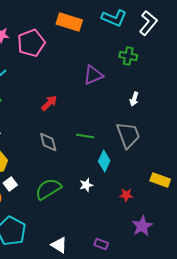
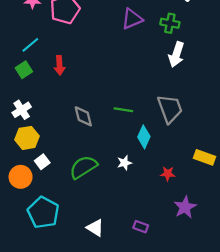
purple triangle: (93, 75) -> (132, 19), moved
white arrow: (134, 99) -> (176, 55), moved, size x1.6
red arrow: (49, 103) -> (60, 65), moved, turned 132

